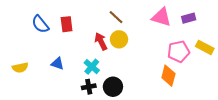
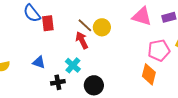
brown line: (116, 17) -> (85, 25), moved
blue semicircle: (40, 24) -> (32, 13), moved
yellow circle: (119, 39) -> (102, 27), moved
black cross: (89, 87) -> (58, 82), moved

